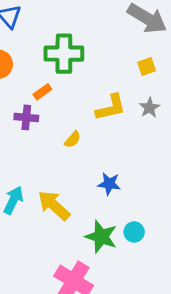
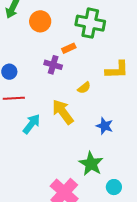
yellow arrow: (54, 205) -> (63, 112), moved
cyan circle: (134, 232) -> (114, 187), moved

